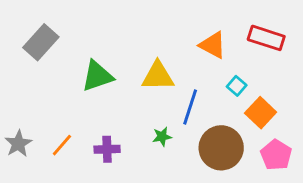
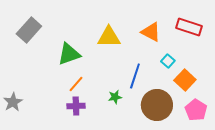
yellow triangle: (158, 76) -> (109, 37), moved
orange line: (62, 145) -> (76, 84), moved

